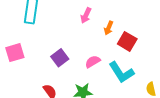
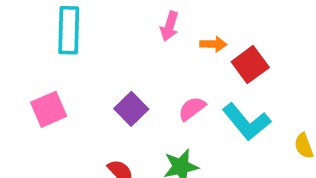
orange arrow: (109, 28) -> (213, 44), turned -104
red square: (127, 41) -> (250, 65), turned 30

